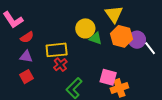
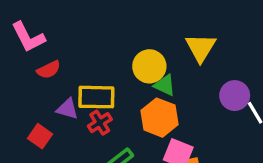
orange hexagon: (121, 36) -> (160, 118), moved
purple triangle: (26, 56) -> (67, 109), moved
red square: (26, 77) -> (40, 136), turned -32

